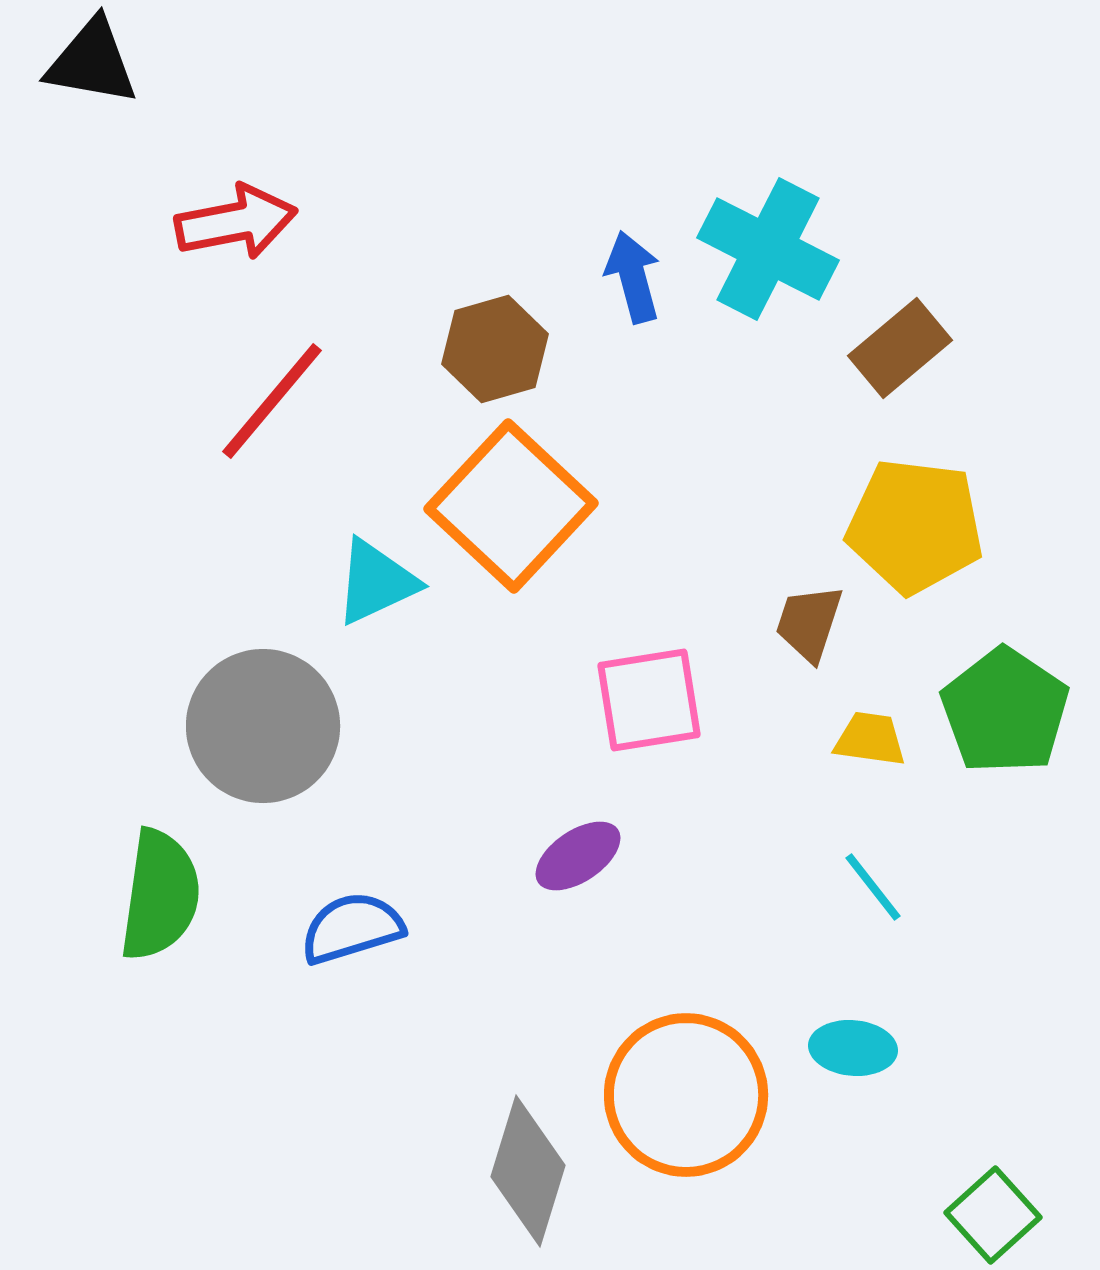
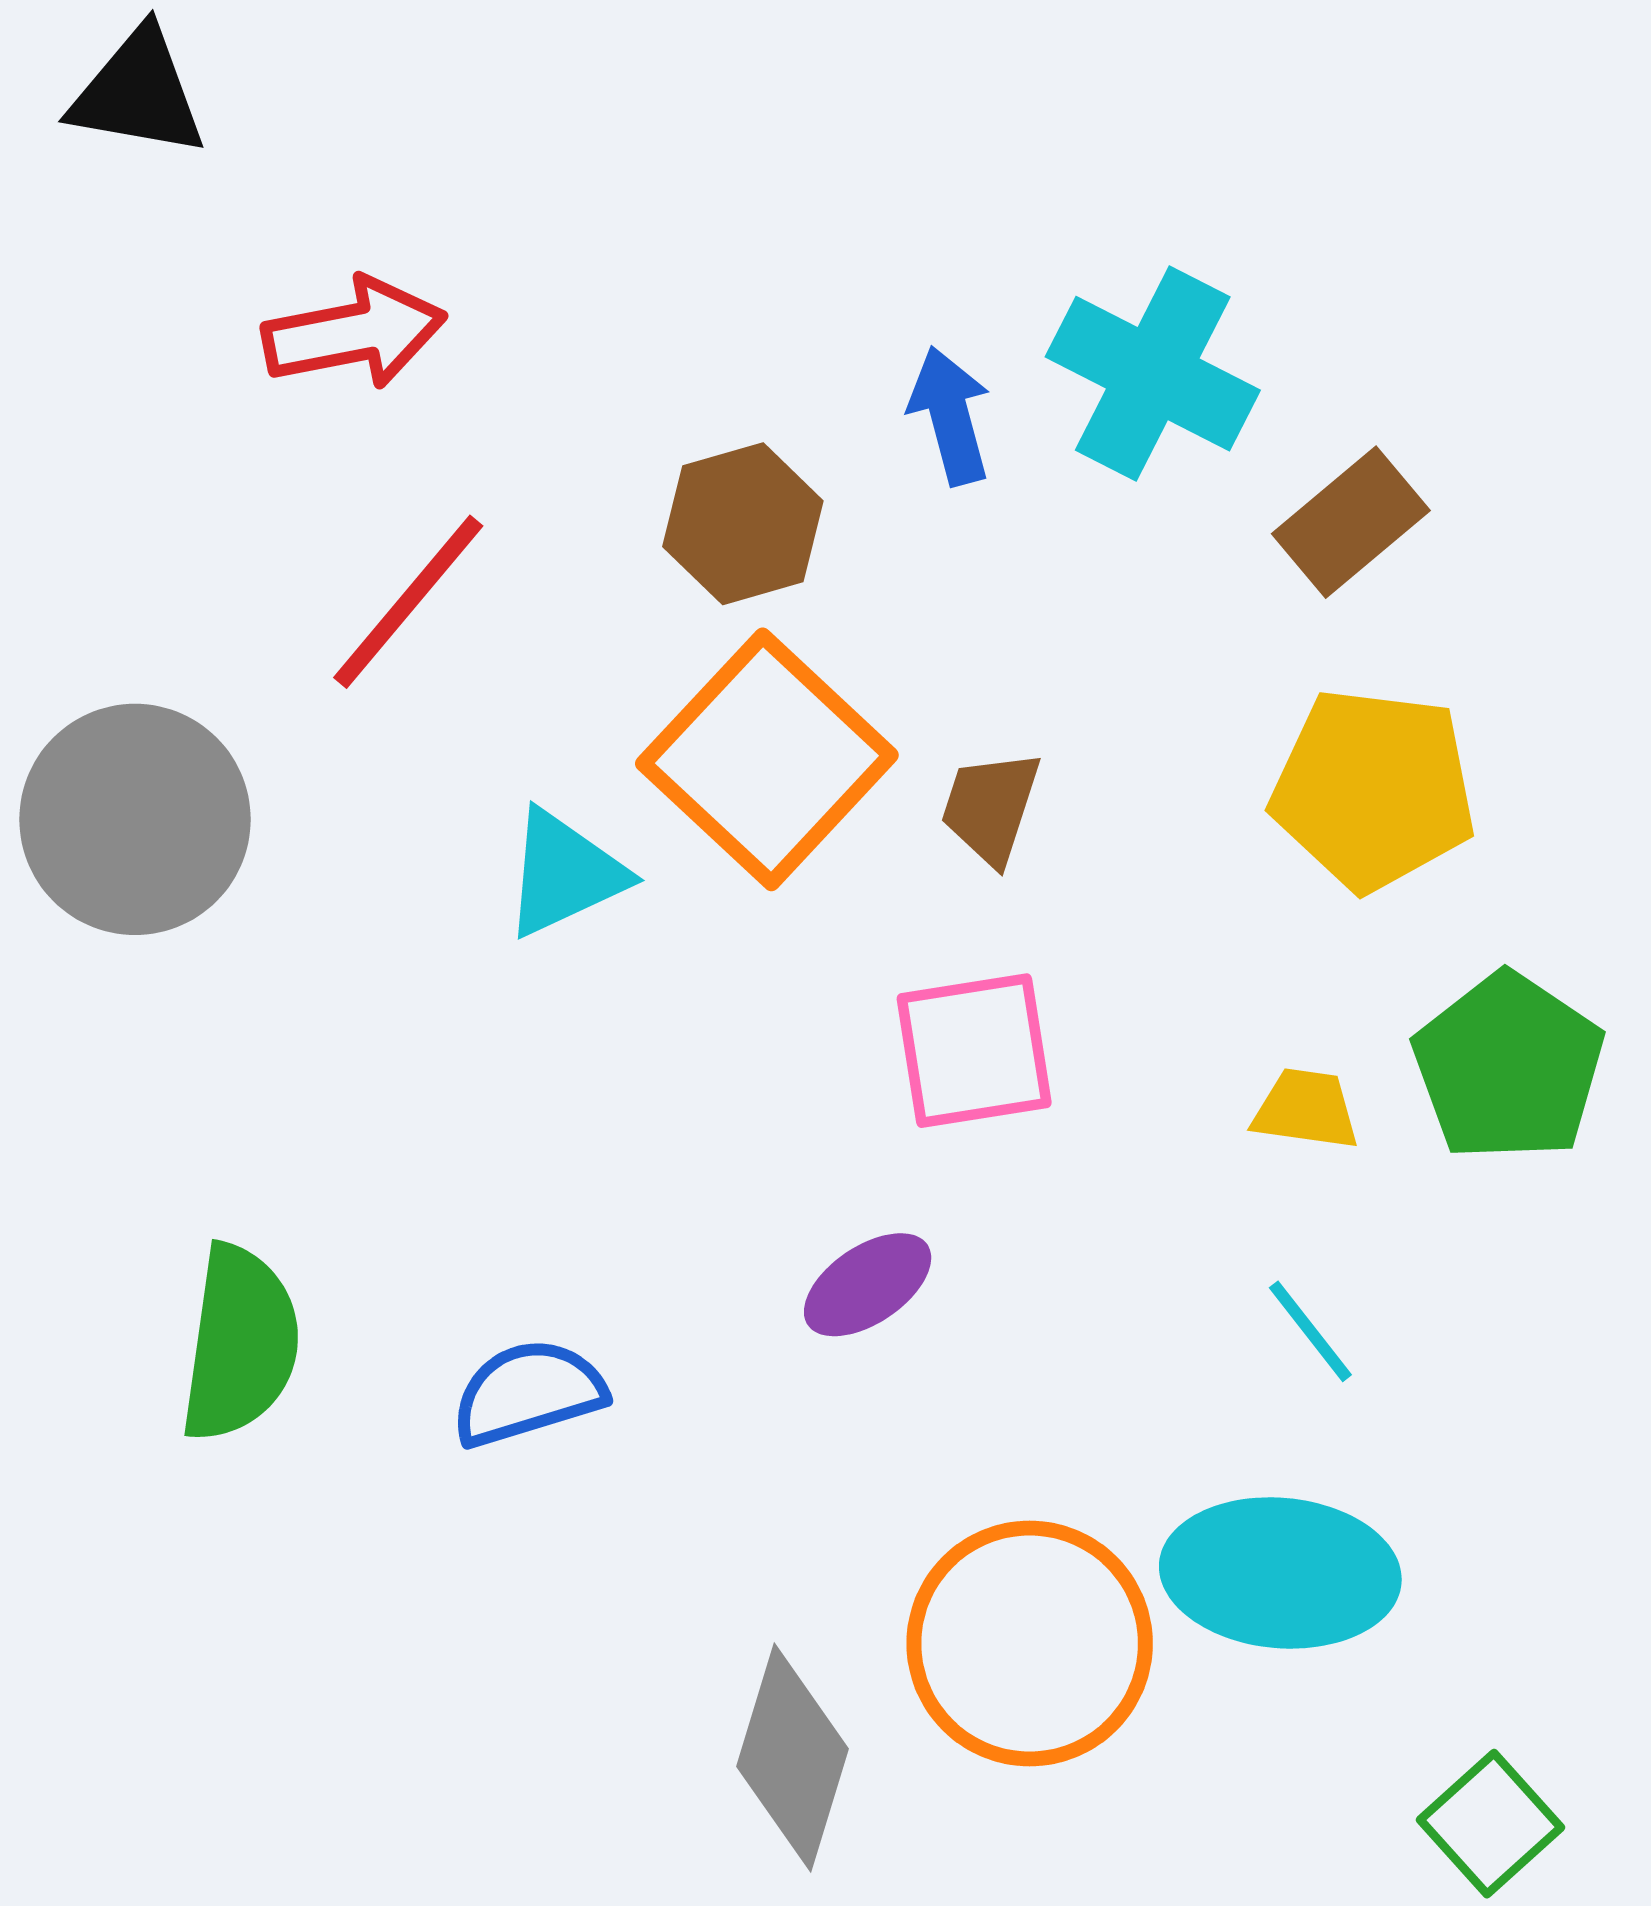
brown trapezoid: (809, 623) -> (991, 807), moved
gray circle: (263, 726) -> (135, 819), moved
cyan ellipse: (853, 1048) -> (1280, 1573), size x1.8

